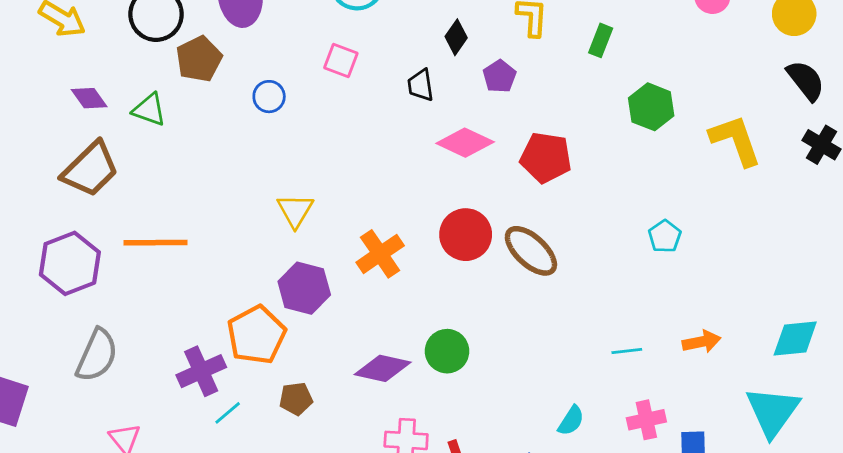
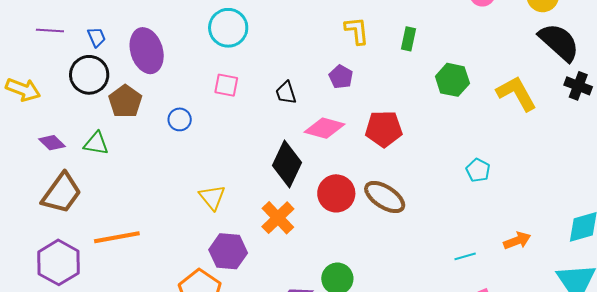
black diamond: (456, 37) -> (287, 164), moved, size x1.8
black semicircle: (806, 80) -> (559, 42), size x1.4

